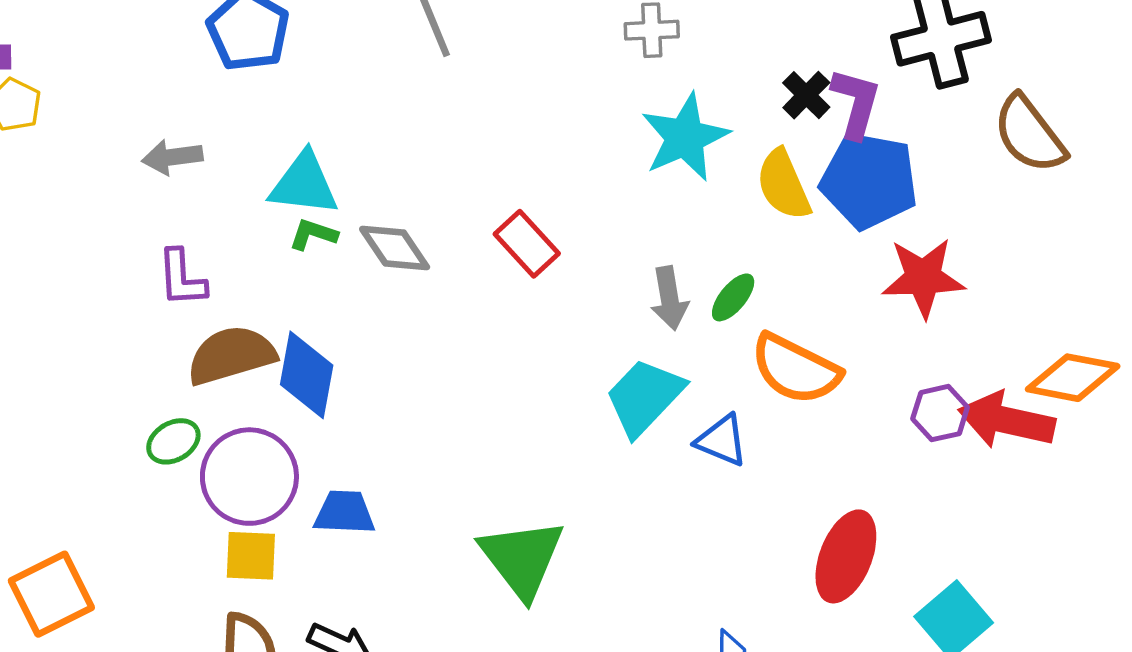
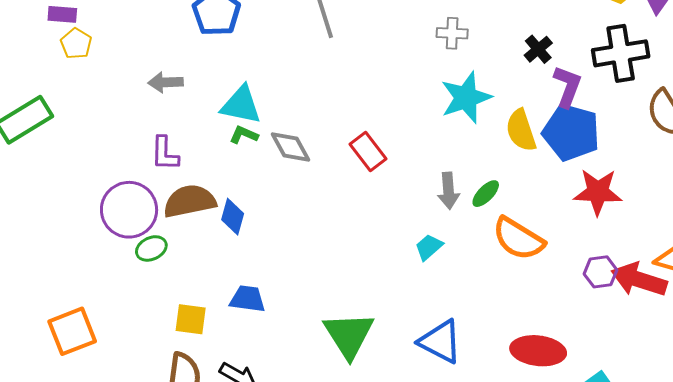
black cross: (806, 95) -> (538, 49), moved
blue diamond: (307, 375) -> (233, 217), size x0.7
cyan trapezoid: (644, 397) -> (429, 247), size x0.6
blue triangle: (722, 441) -> (440, 342), moved, size x1.4
purple circle: (249, 477) -> (129, 210), moved
red ellipse: (846, 556) -> (538, 351), turned 70

